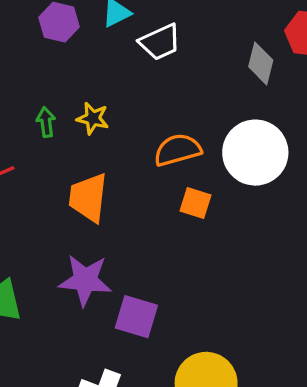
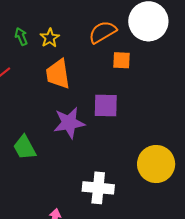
yellow star: (93, 118) -> (50, 38), moved, turned -30
purple square: (136, 317) -> (106, 106), moved

